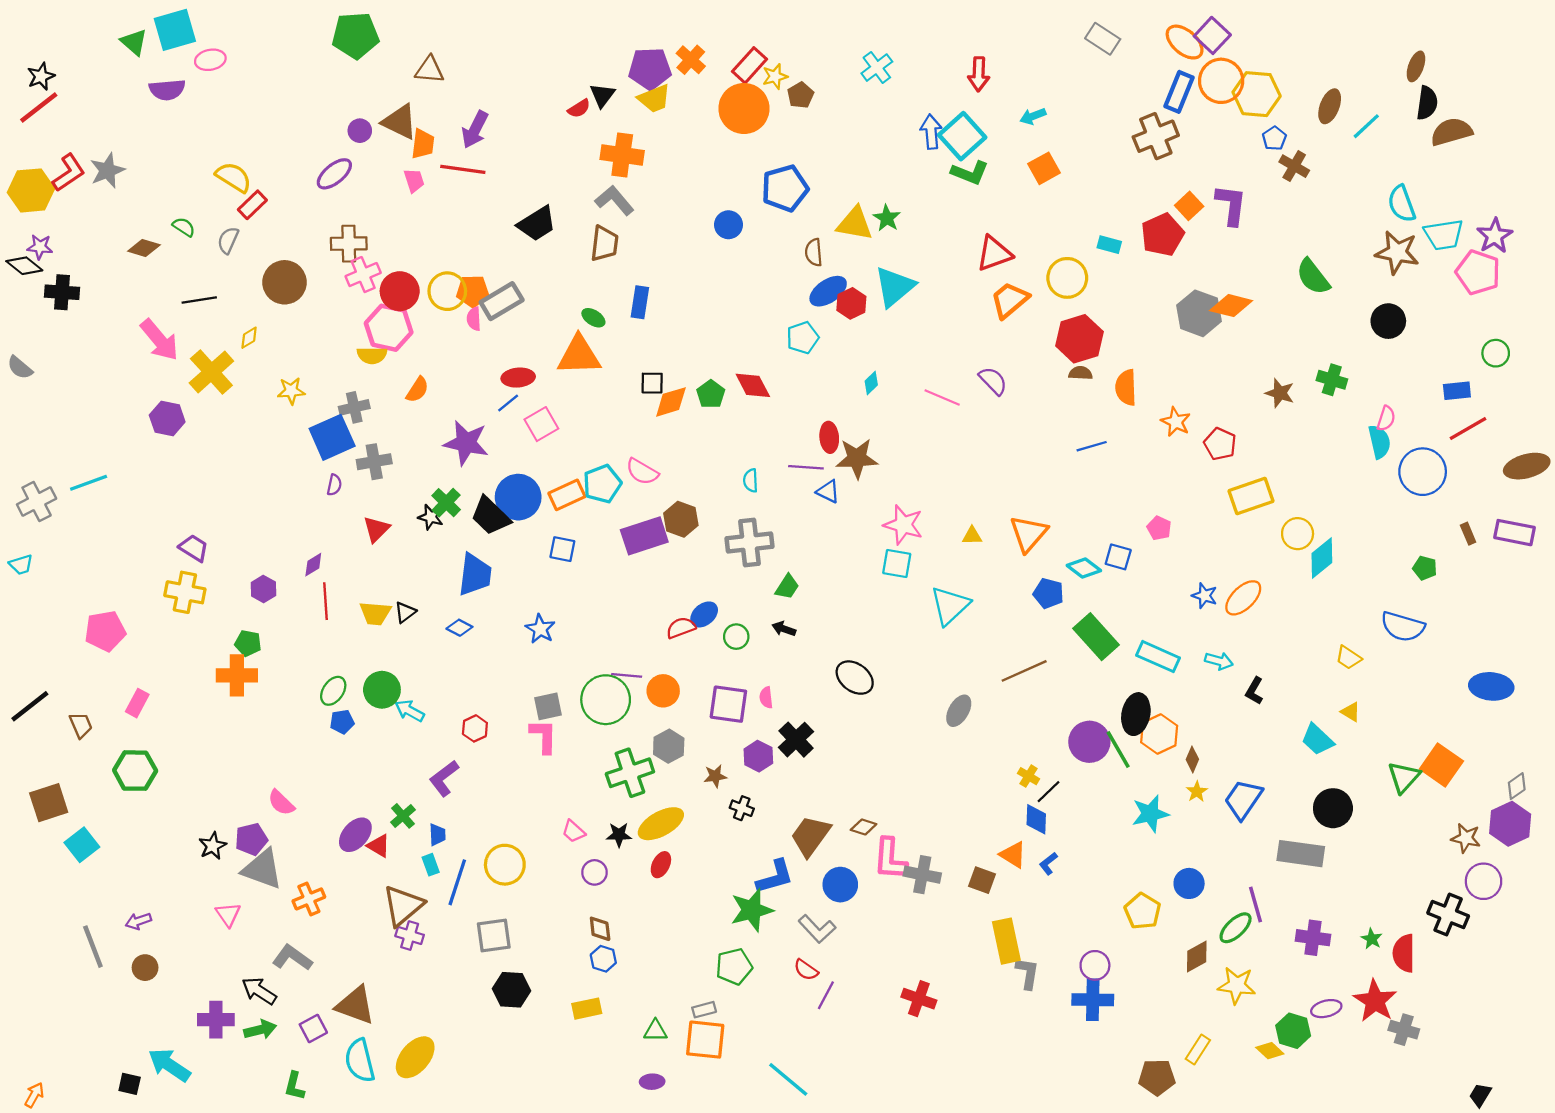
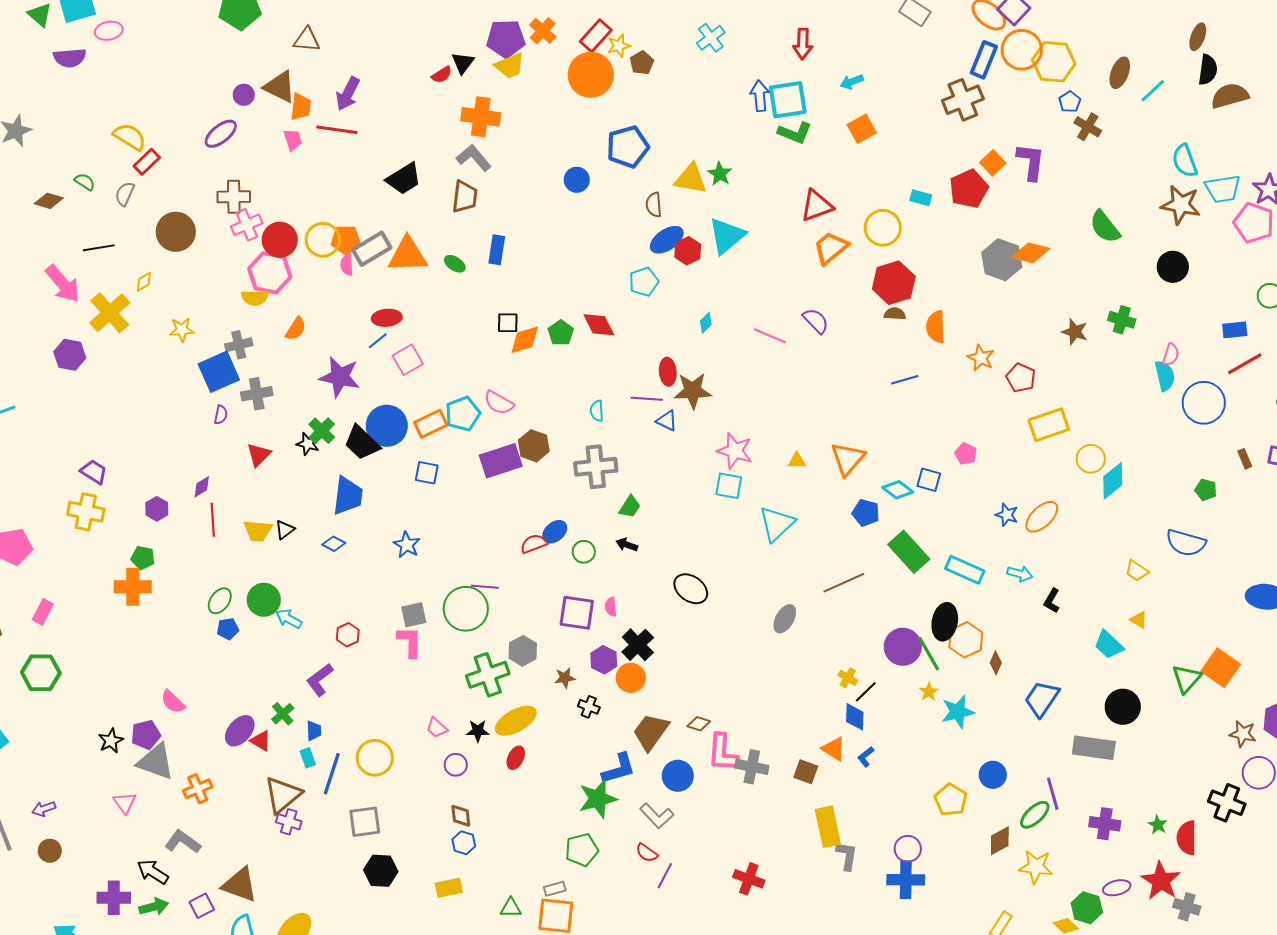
cyan square: (962, 136) -> (788, 100), turned 33
orange triangle: (579, 355) -> (408, 255), moved
orange circle: (663, 691) -> (631, 678), moved
yellow star: (1197, 792) -> (929, 692), moved

